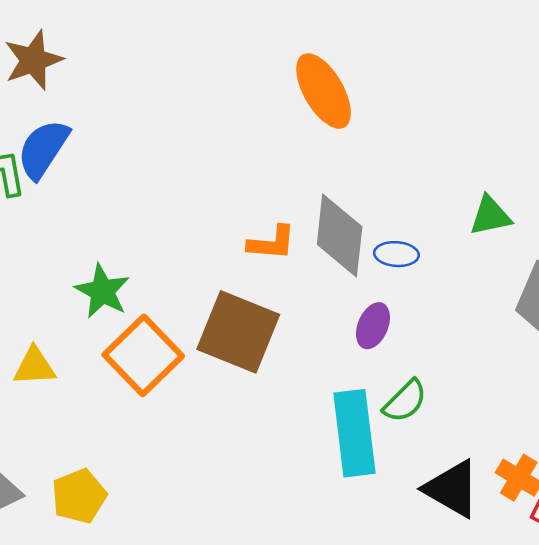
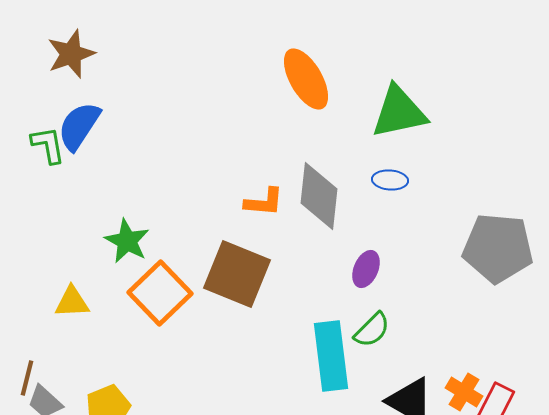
green triangle: (490, 216) -> (399, 112), moved, size x1.6
blue ellipse: (396, 254) -> (390, 180), moved
purple ellipse: (373, 326) -> (366, 269), moved

